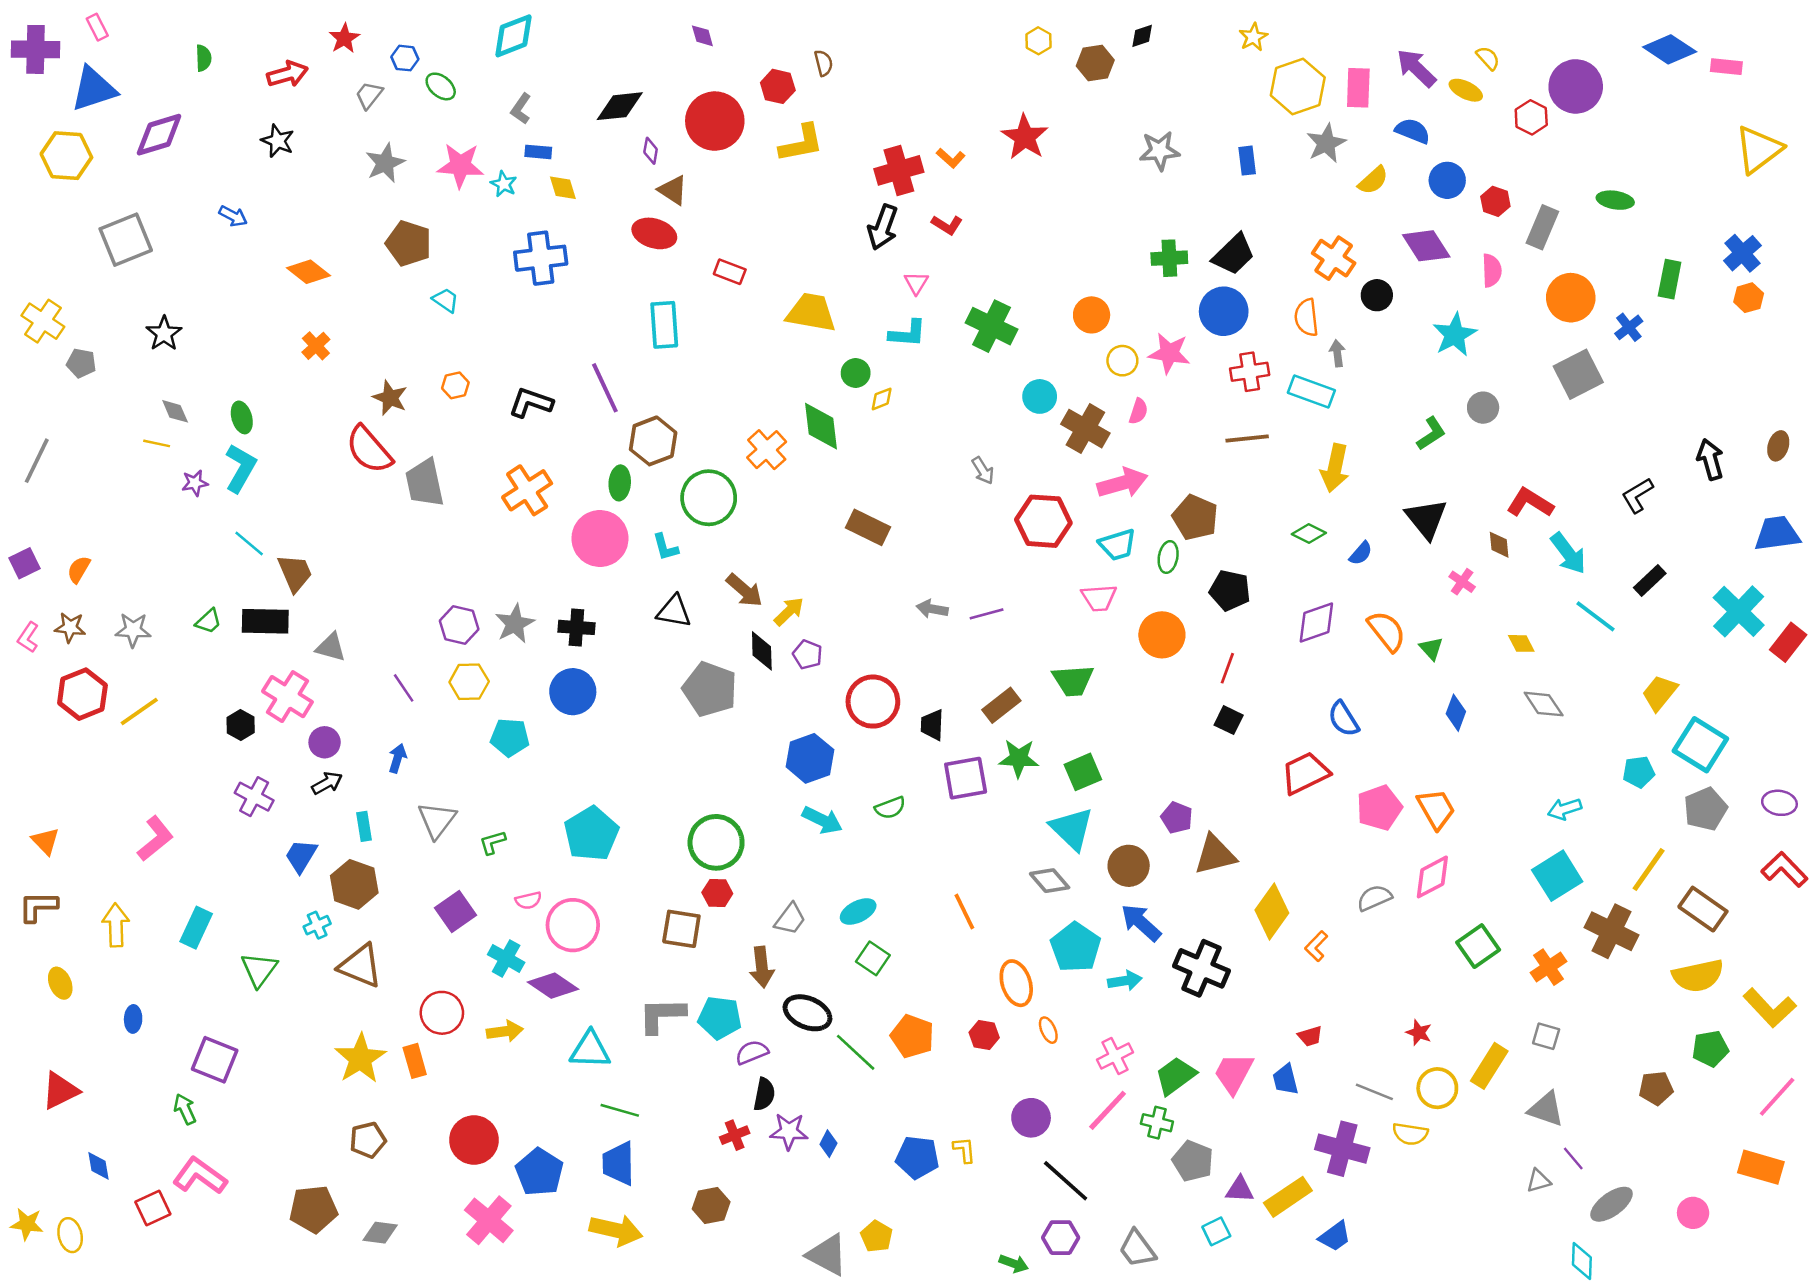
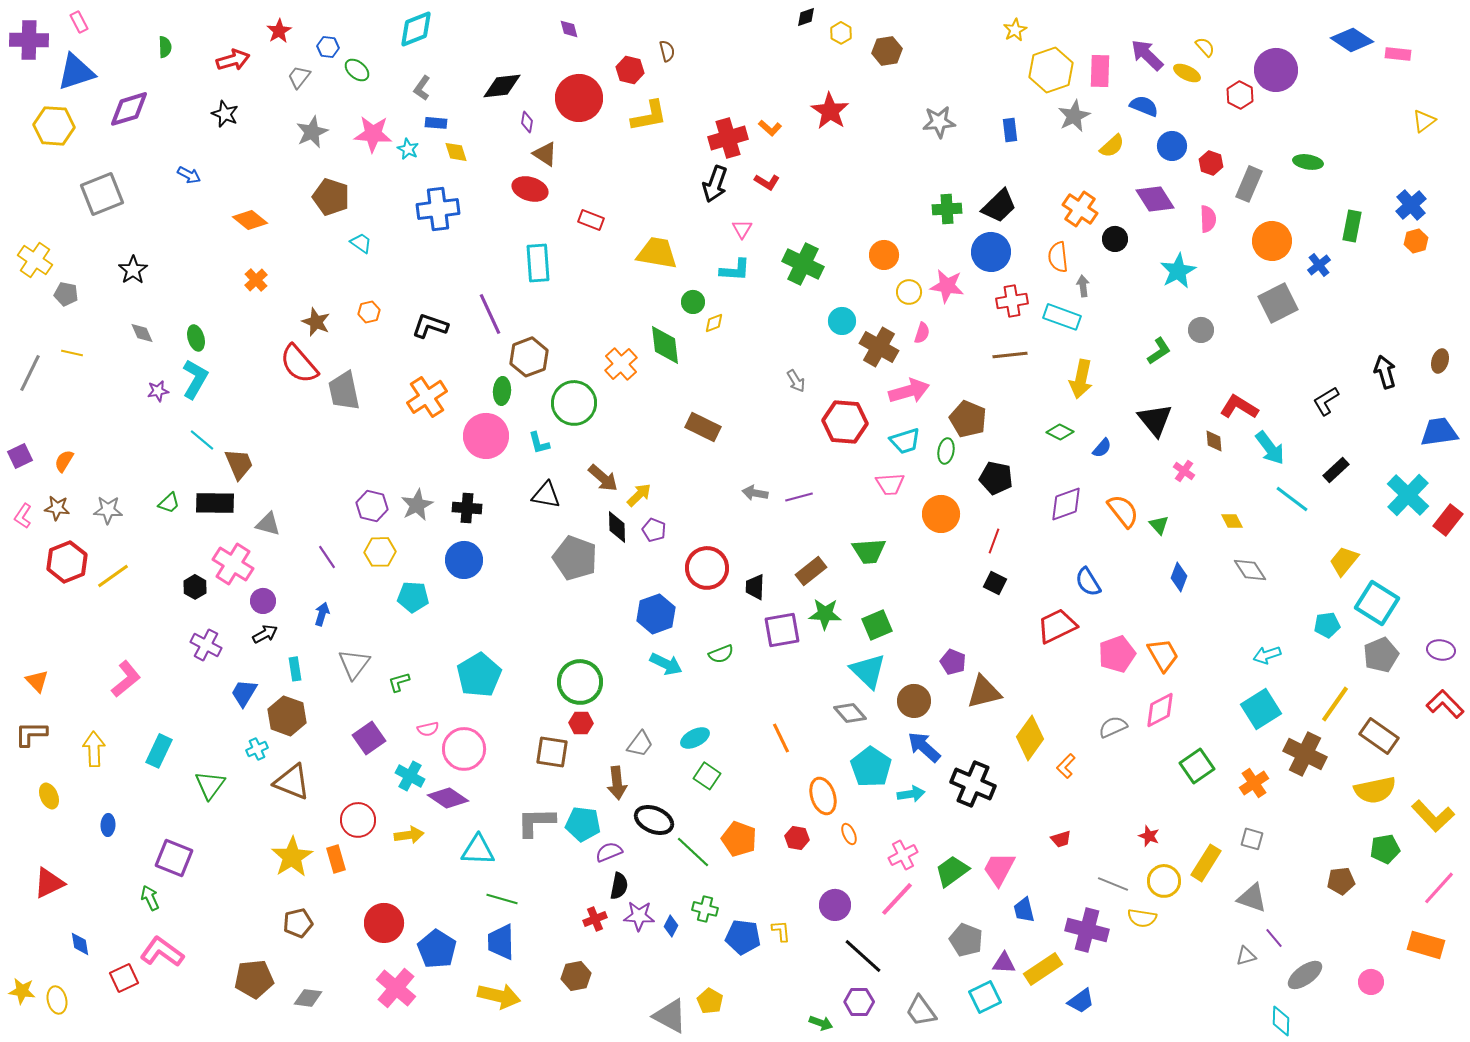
black diamond: (1142, 36) -> (806, 17), moved
yellow triangle: (1758, 149) -> (1424, 121), size x0.6
yellow line: (157, 443) -> (72, 353), moved
blue trapezoid: (1285, 1079) -> (1024, 910), moved
green cross: (1157, 1123) -> (705, 909), moved
cyan square: (1216, 1231) -> (985, 997), size x1.4

